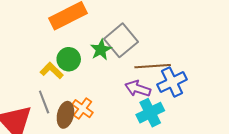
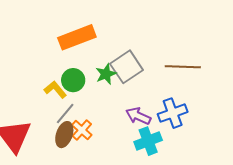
brown line: (153, 66) -> (183, 67), moved
gray line: (44, 102) -> (65, 114), moved, turned 55

